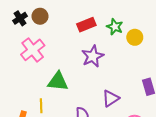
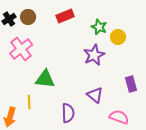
red rectangle: (86, 25) -> (65, 16), moved
purple star: (93, 56) -> (94, 55), moved
purple triangle: (111, 98) -> (95, 95), turned -48

